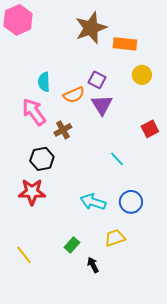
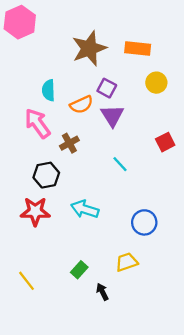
brown star: (91, 28) -> (89, 48), moved
cyan line: (117, 159) -> (120, 164), moved
cyan arrow: (93, 202) -> (85, 209), moved

